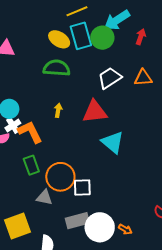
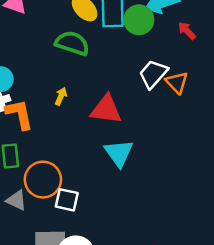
red arrow: (141, 37) -> (187, 31), turned -77
white trapezoid: (110, 78) -> (153, 74), moved, turned -30
orange triangle: (143, 78) -> (177, 83), turned 36

